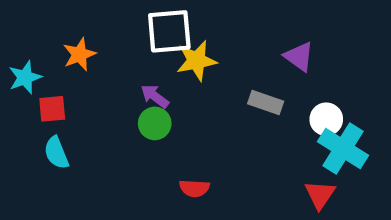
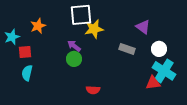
white circle: (326, 119) -> (159, 49), moved
cyan semicircle: (56, 153) -> (27, 73), turned 35
red triangle: (320, 195) -> (153, 83), moved, turned 49

